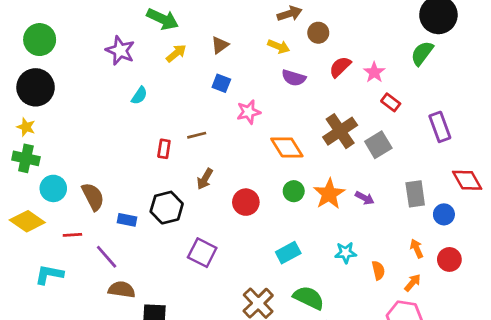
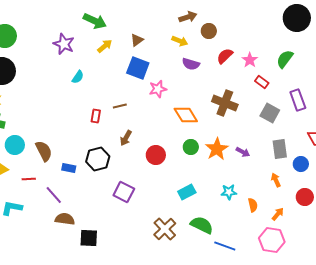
green semicircle: (422, 53) -> (285, 59), moved
blue square: (221, 83) -> (138, 68), size x1.6
brown cross: (340, 131) -> (225, 103), turned -35
gray square: (378, 145) -> (270, 113), moved, turned -30
orange arrow: (417, 249) -> (276, 180), moved

